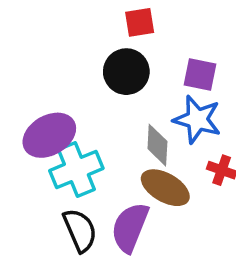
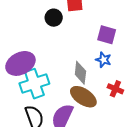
black circle: (126, 72) -> (54, 18), moved, size x0.7
blue star: (197, 120) -> (103, 60), size x0.6

